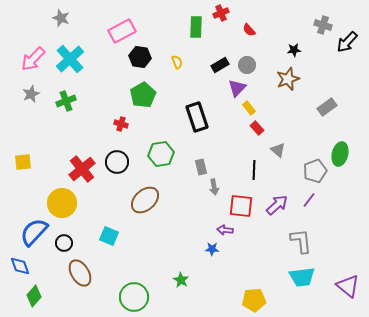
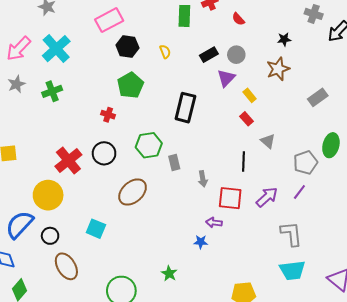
yellow rectangle: (249, 108) -> (250, 95), moved
black rectangle: (197, 117) -> (185, 108), turned 32
gray rectangle: (201, 167) -> (174, 163), moved

